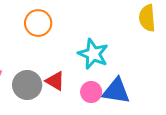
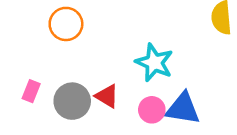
orange circle: (38, 23) -> (66, 24), moved

